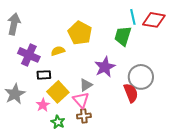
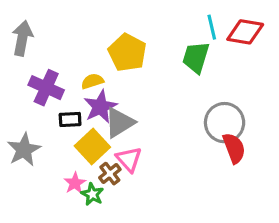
purple star: (105, 67) -> (100, 107), moved
gray triangle: (86, 85) -> (119, 123), moved, size x1.5
red semicircle: (131, 93) -> (234, 148), moved
pink star: (43, 105) -> (75, 183), moved
brown cross: (84, 116) -> (110, 174), moved, turned -32

